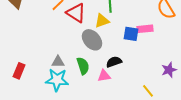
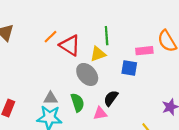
pink rectangle: (145, 29) -> (144, 51), moved
black semicircle: (114, 62) -> (111, 98), turned -35

